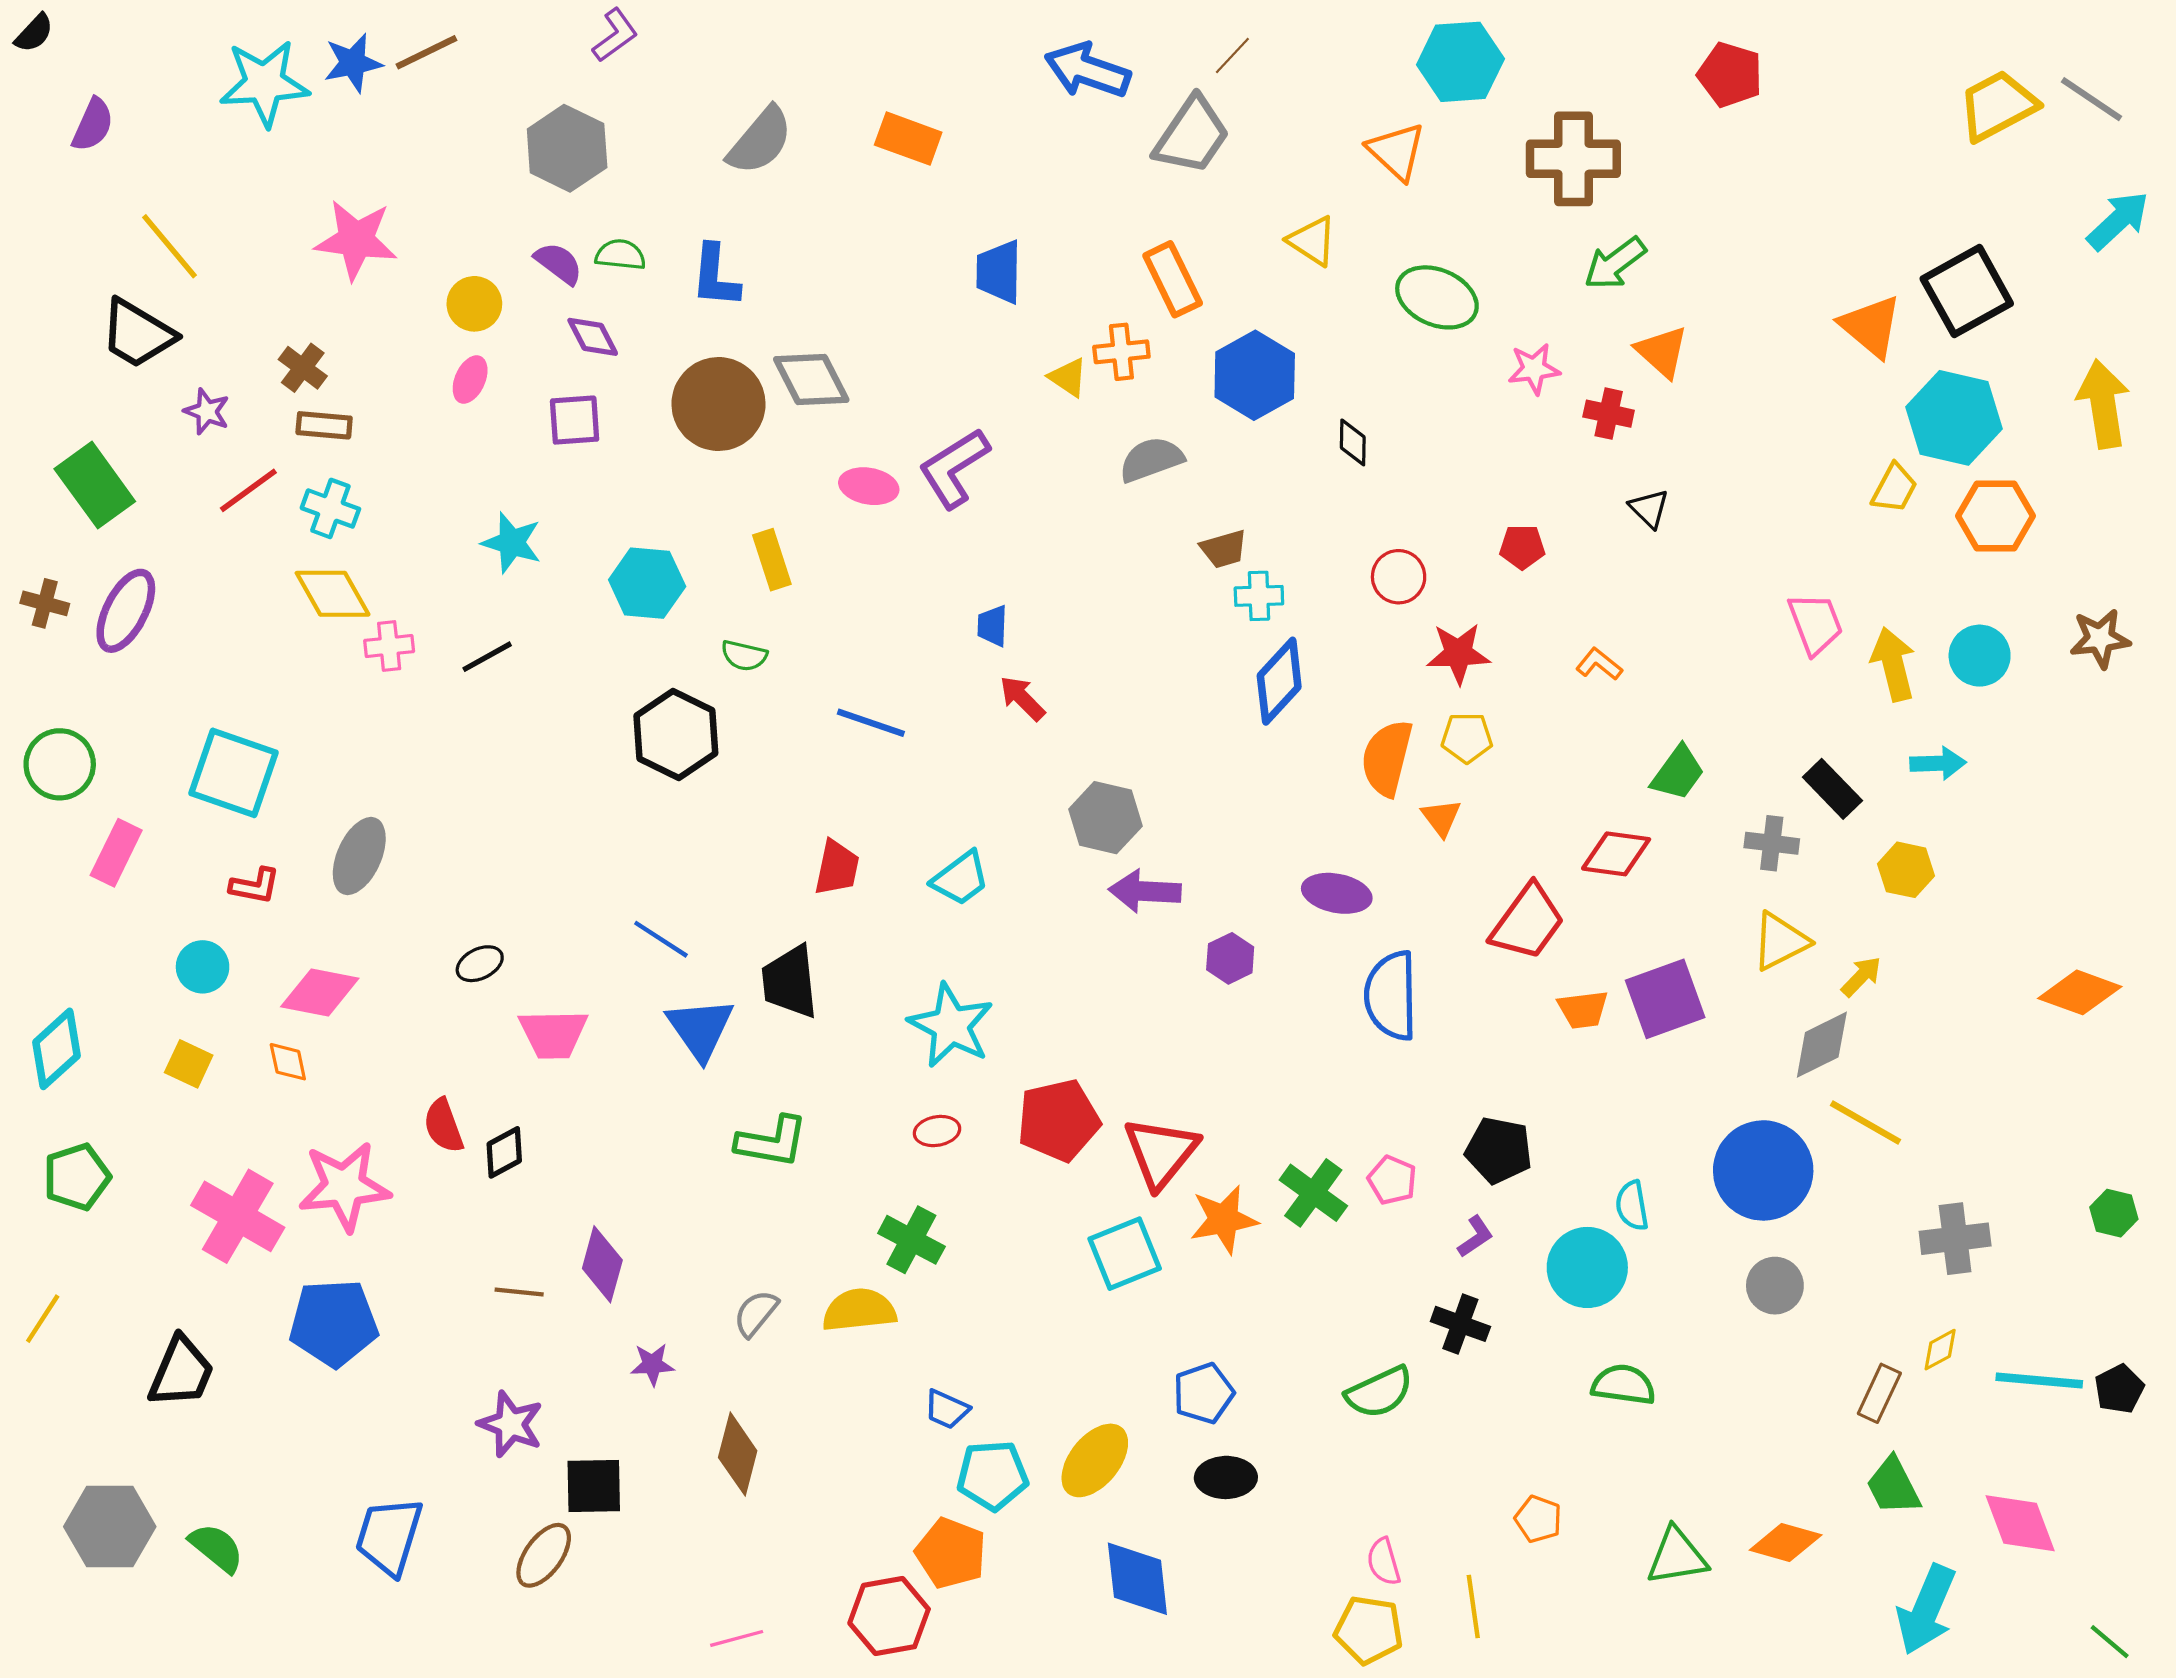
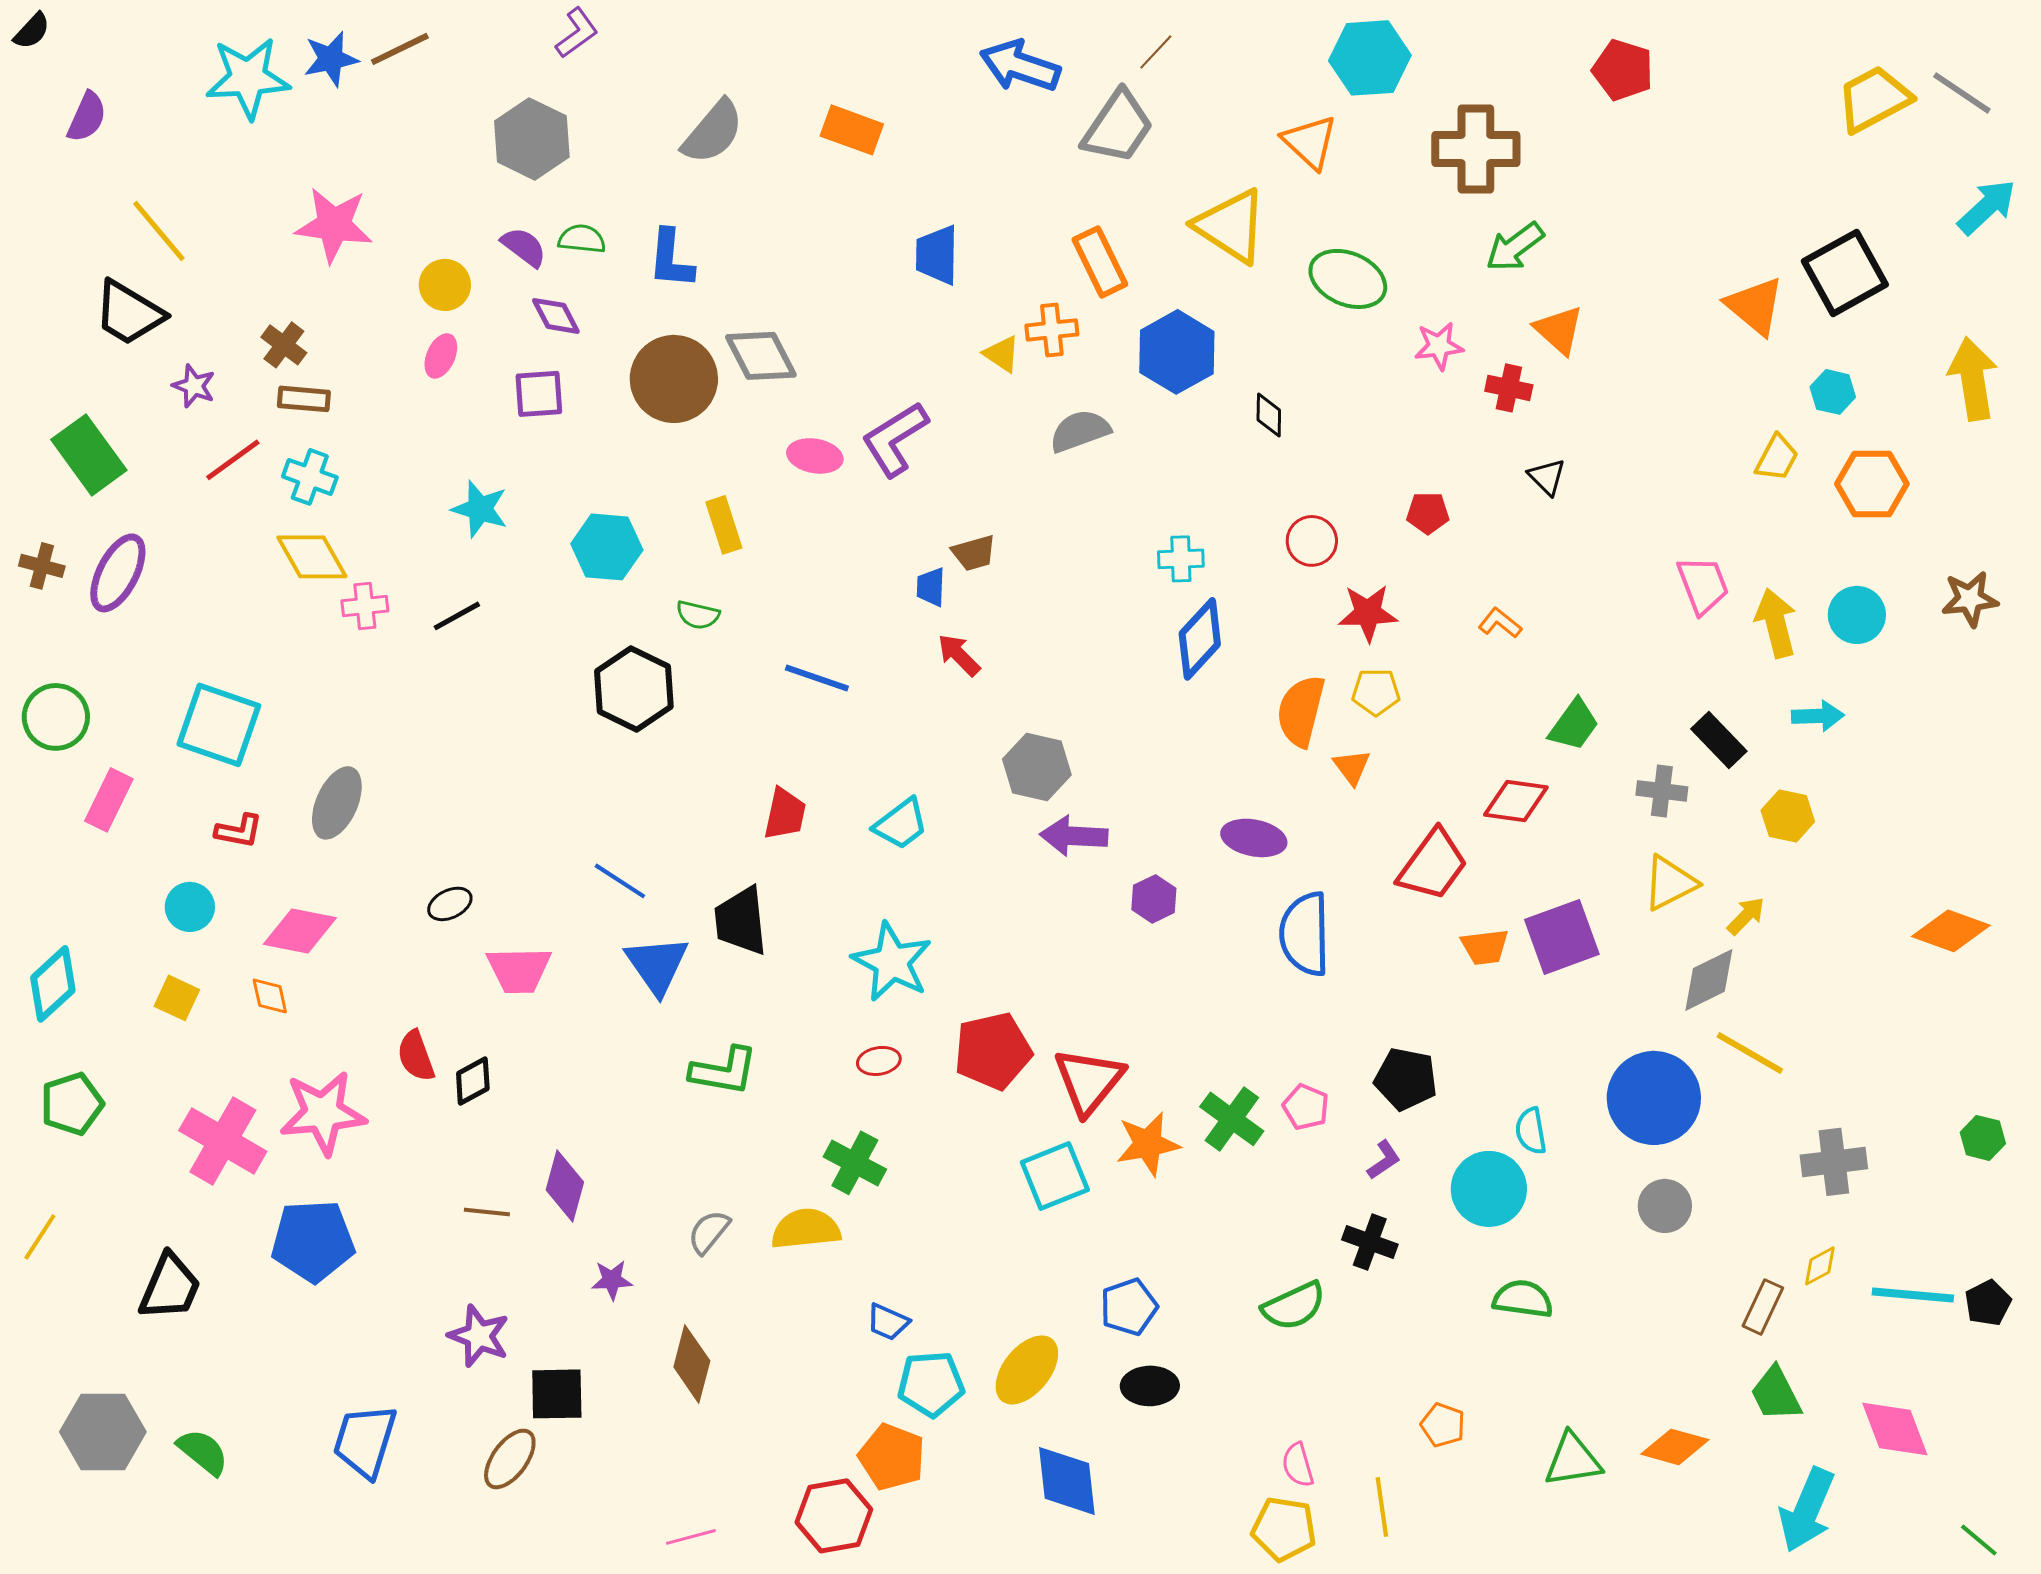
yellow triangle: (1312, 241) -> (1231, 226), size x1.6
cyan hexagon: (1954, 418) -> (1833, 392), size x0.5
brown trapezoid: (1224, 549) -> (974, 553), moved

